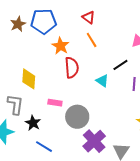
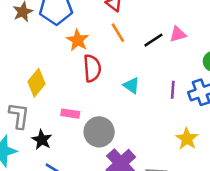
black line: (120, 65) -> (153, 40), moved
yellow diamond: (29, 79) -> (37, 83), turned 35

